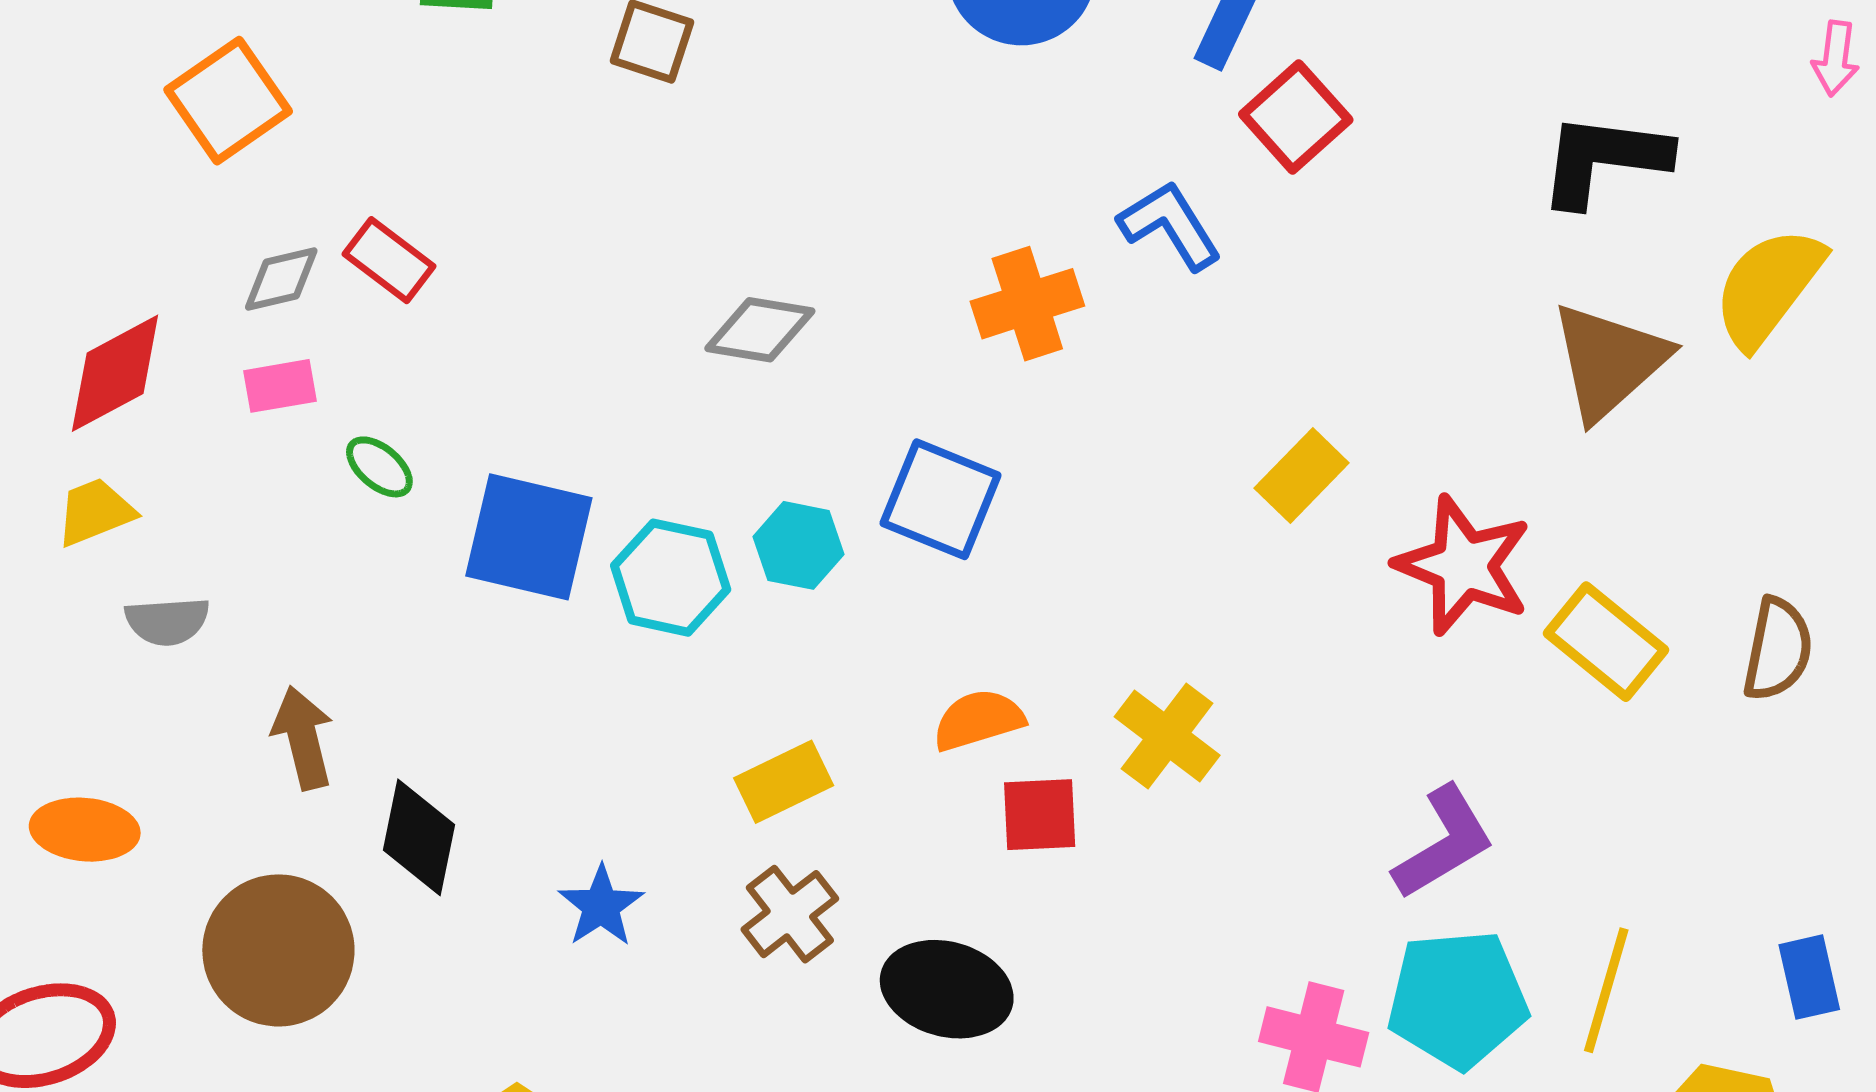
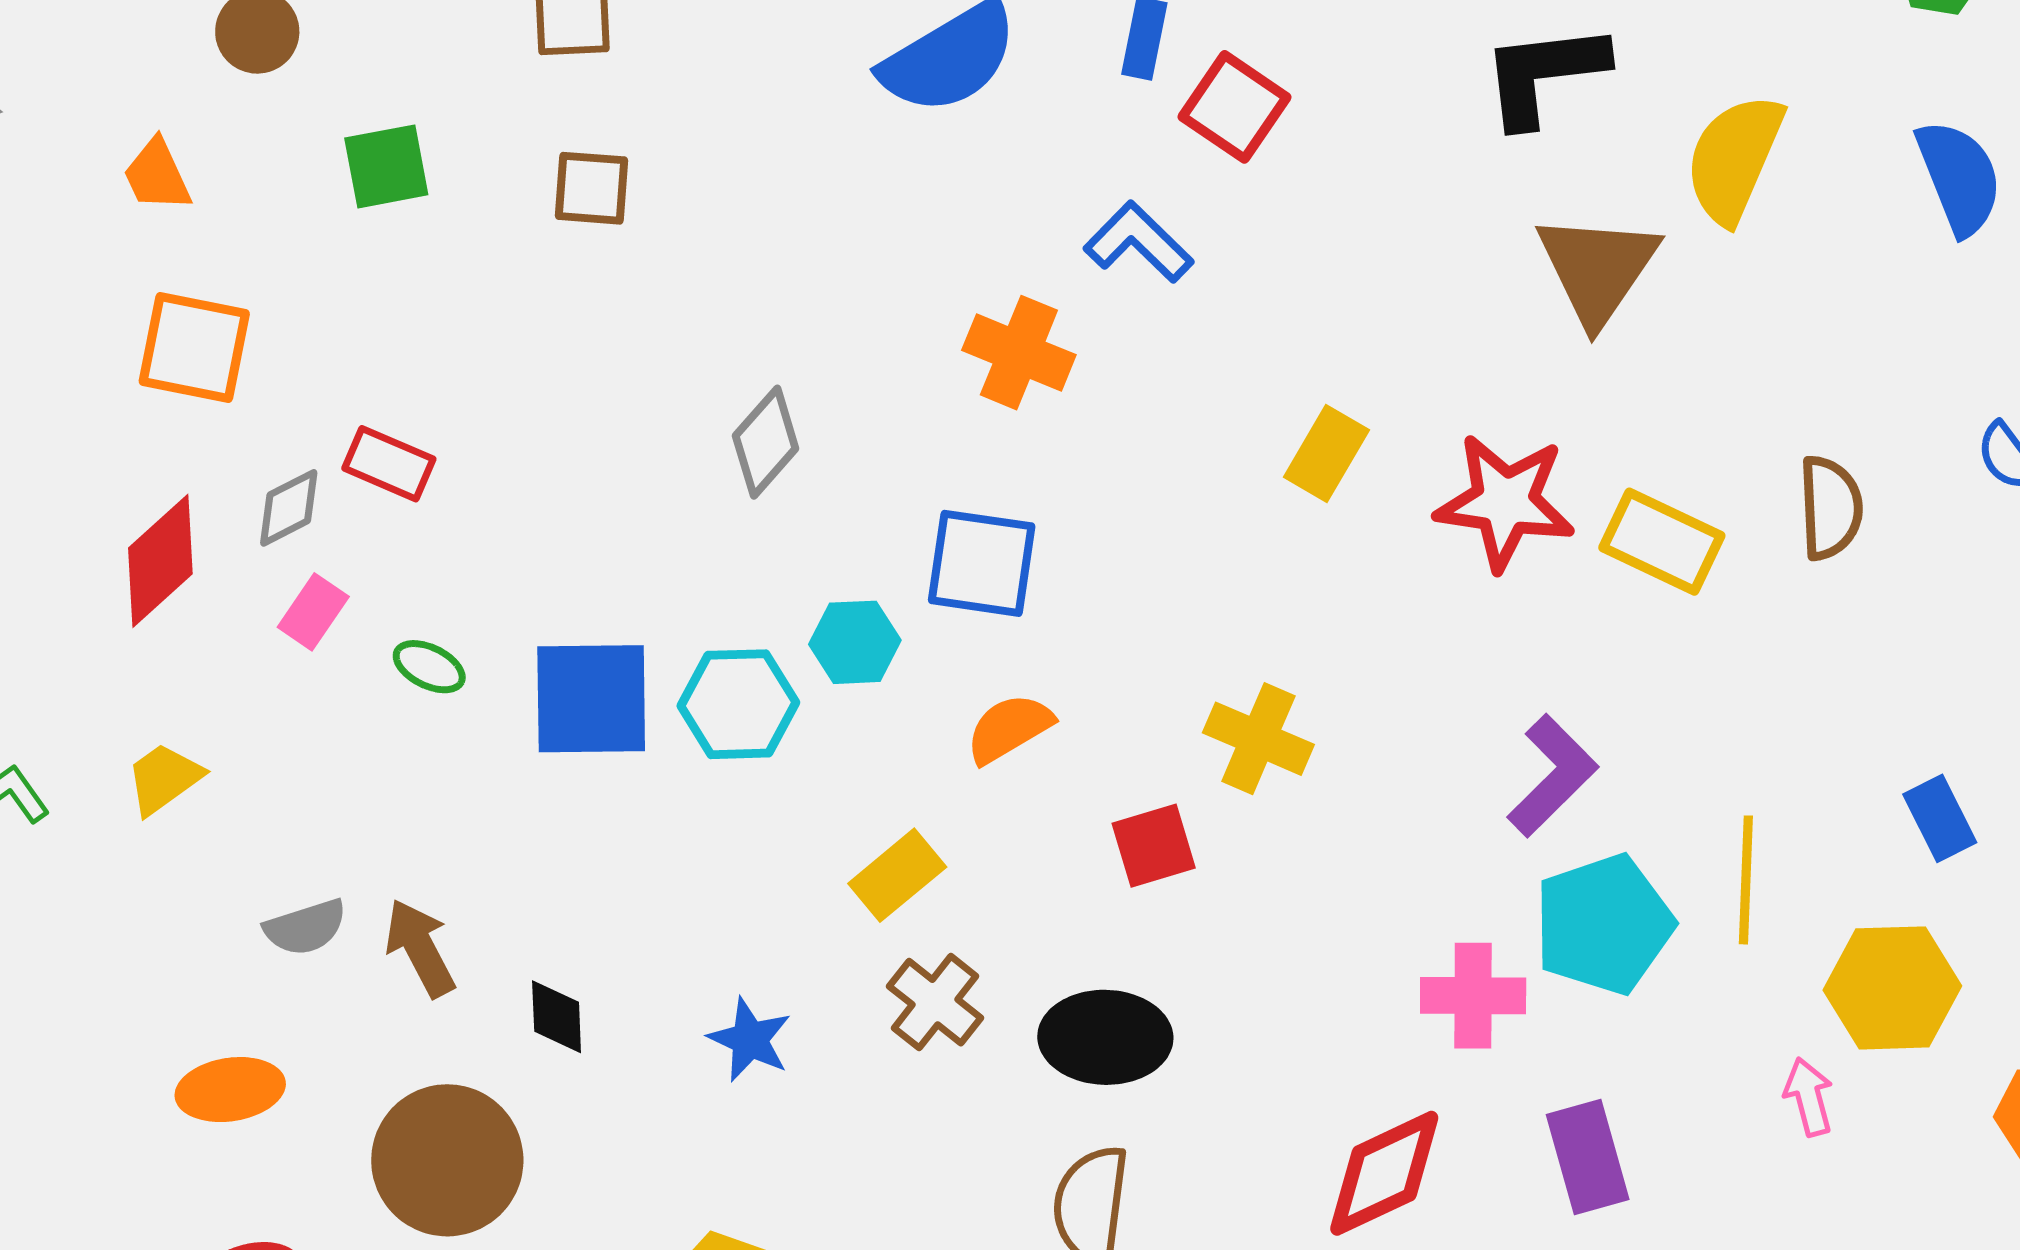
orange square: (228, 101) -> (194, 347), turned -30
orange cross: (1027, 304) -> (1019, 353), turned -36
gray diamond: (760, 330) -> (766, 442), turned -44
red diamond: (115, 373) -> (160, 561), moved
pink rectangle: (280, 386) -> (313, 612), turned -32
gray semicircle: (167, 621) -> (305, 927), moved
orange semicircle: (978, 720) -> (1009, 728), moved
black diamond: (419, 837) -> (557, 1017), size x0.7

